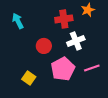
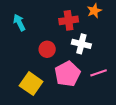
white cross: (76, 41) -> (81, 44), turned 36
yellow square: (29, 78) -> (31, 84), size x1.5

